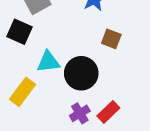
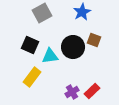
black square: (20, 32) -> (30, 45), moved
black circle: (81, 73) -> (73, 47), moved

